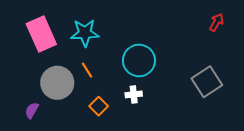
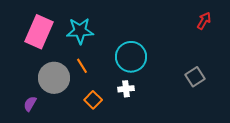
pink rectangle: (41, 34) -> (39, 32), turned 48
gray square: (207, 82) -> (195, 77), size x0.7

